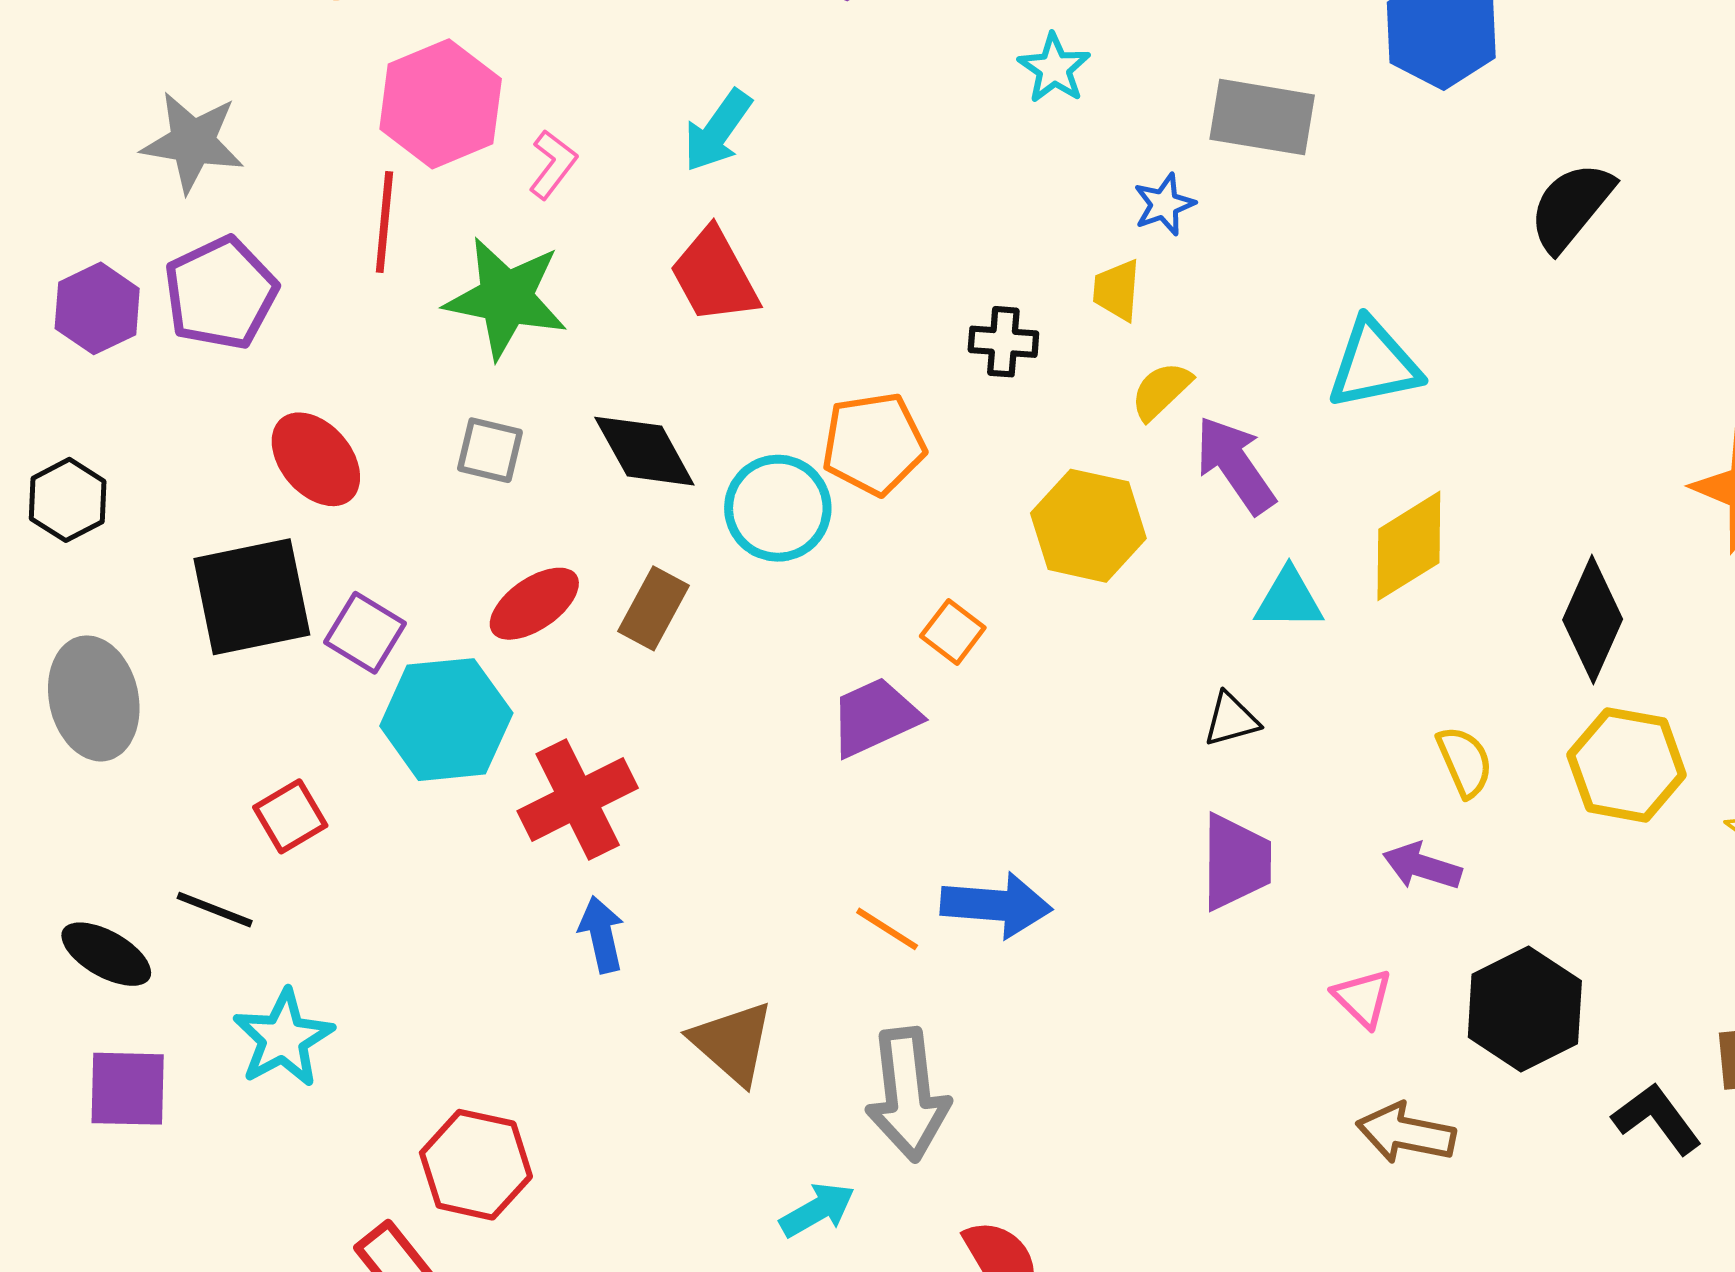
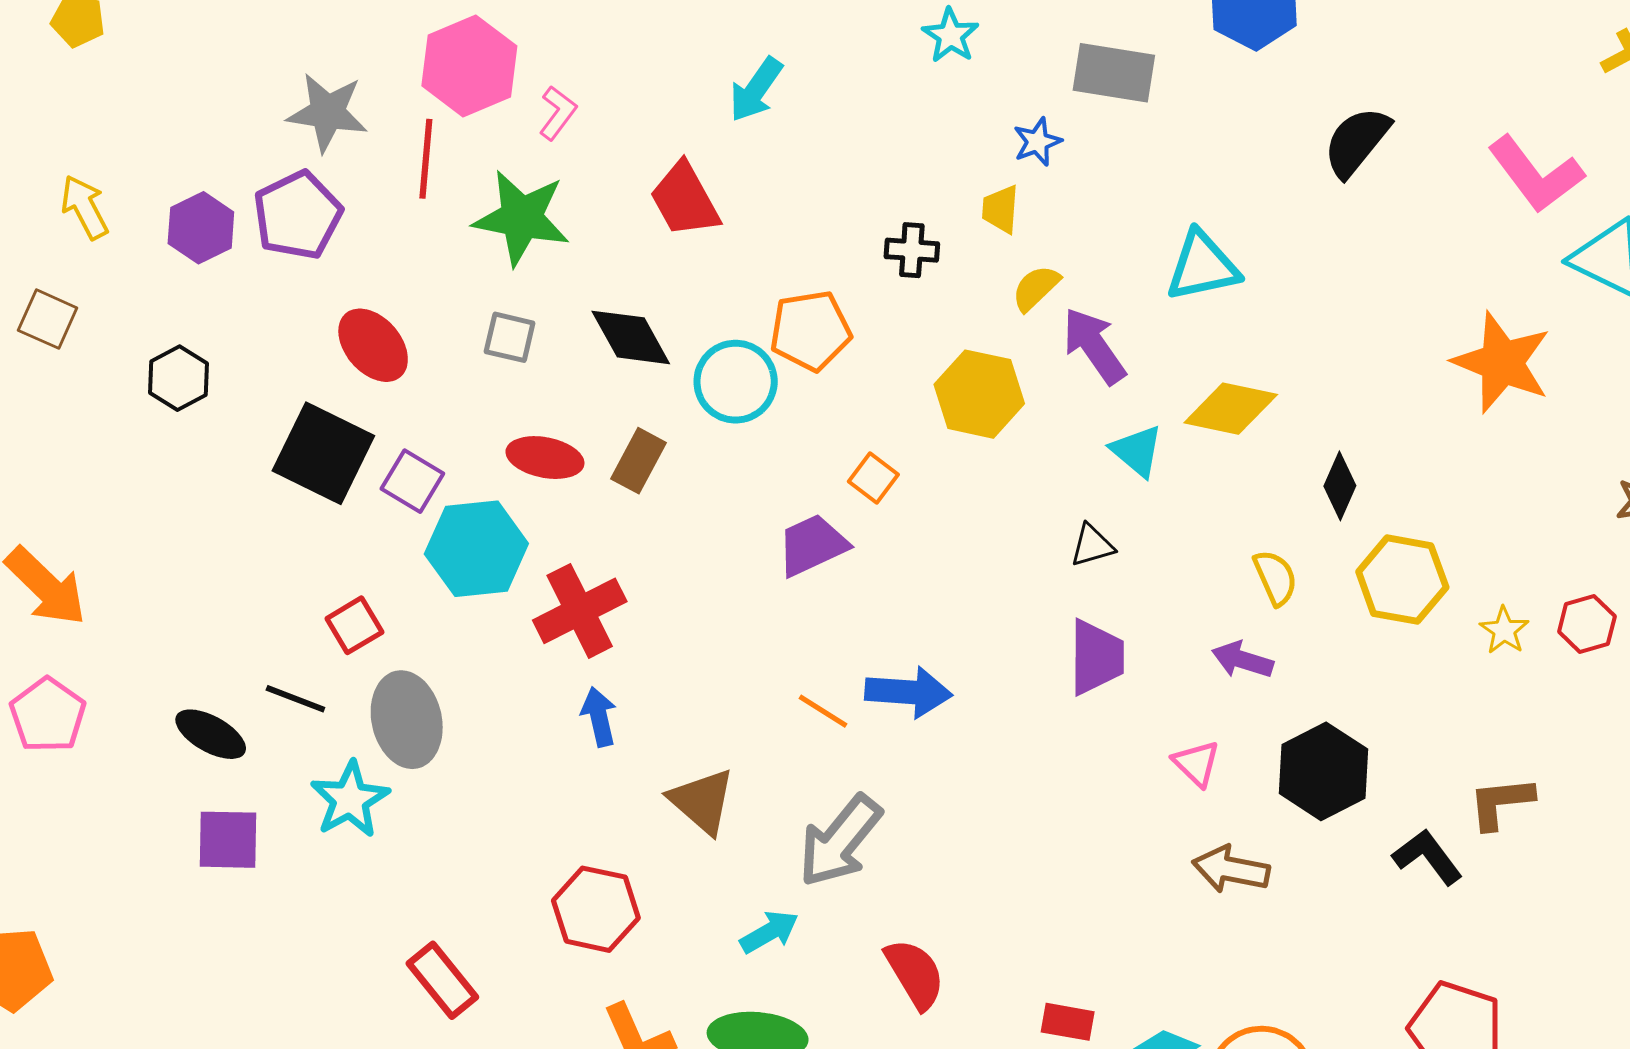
cyan arrow: (718, 131) -> (756, 90), moved
gray star: (193, 142) -> (327, 112), moved
yellow diamond: (1409, 546) -> (1231, 409), turned 44
black square: (252, 597) -> (323, 453), turned 38
cyan triangle: (1289, 599) -> (1137, 451), turned 40
red ellipse: (534, 604) -> (545, 458), turned 46
black diamond: (1593, 619) -> (1340, 486), moved, size x0.7
gray ellipse: (94, 698) -> (407, 720), moved
gray arrow: (908, 1094) -> (840, 841), turned 46
red hexagon: (476, 1165) -> (596, 909), moved

